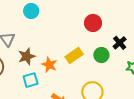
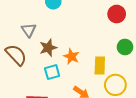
yellow rectangle: (74, 56) -> (100, 66), moved, turned -54

